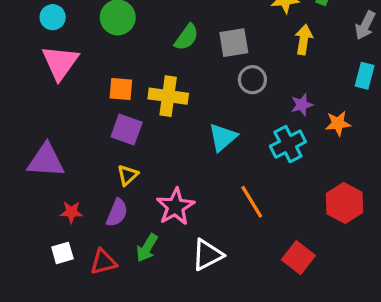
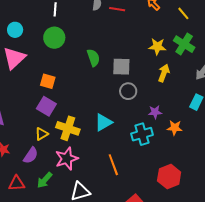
green semicircle: (186, 37) -> (93, 58), turned -66
yellow cross: (168, 96) -> (68, 128), moved

